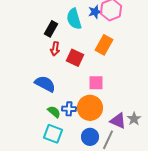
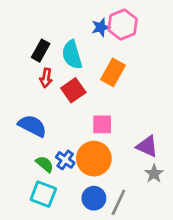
cyan semicircle: (74, 19) -> (72, 55), moved
red square: (75, 58) -> (73, 90), turned 30
blue cross: (69, 109) -> (65, 160), turned 32
purple triangle: (118, 121) -> (147, 146), moved

